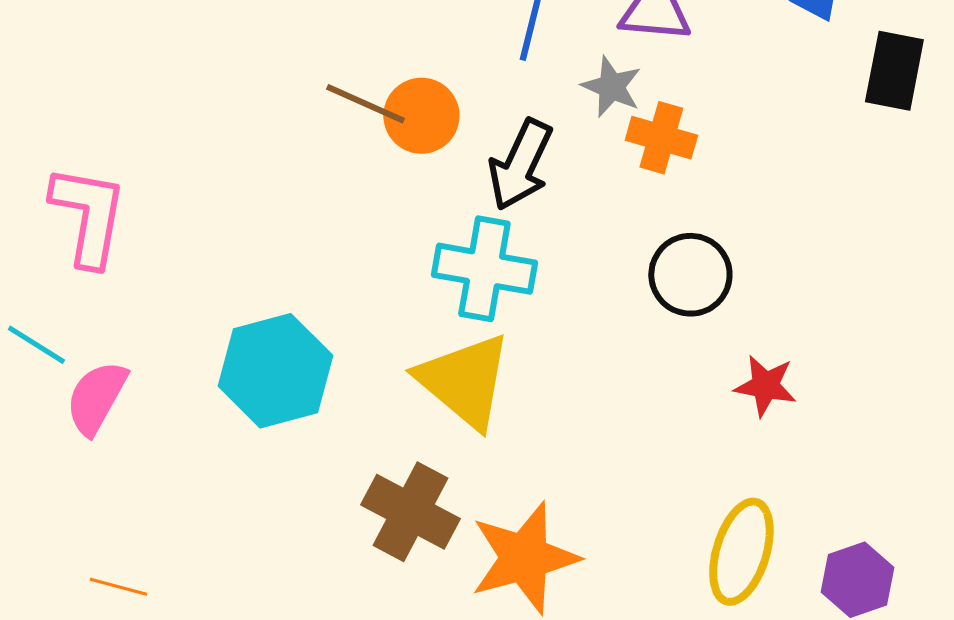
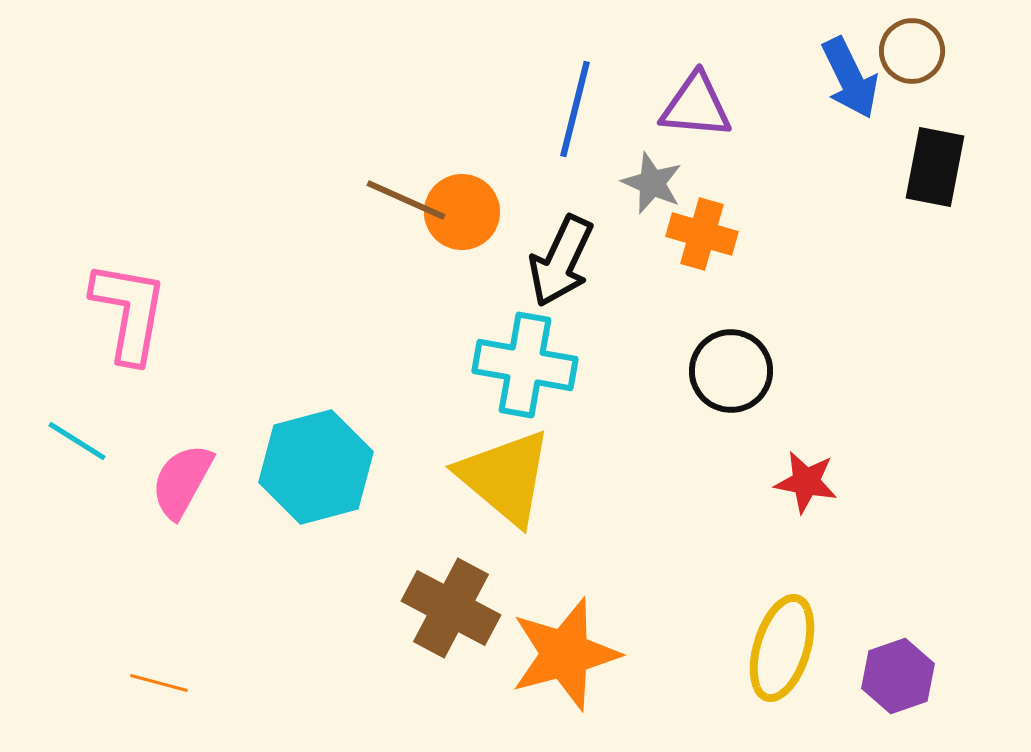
pink semicircle: (96, 398) -> (182, 481), moved

